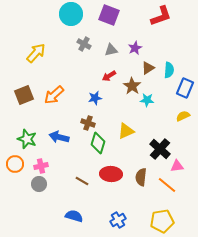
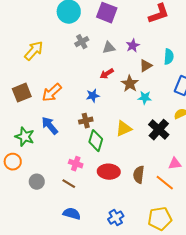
gray cross: (84, 44) -> (82, 42), turned 32
cyan semicircle: (169, 70) -> (169, 57), moved
brown cross: (88, 123) -> (86, 121), turned -32
blue arrow: (59, 137) -> (50, 126), moved, turned 36
black cross: (160, 149) -> (159, 130), moved
pink cross: (41, 166) -> (76, 164), moved, turned 32
brown line: (82, 181) -> (69, 184), moved

